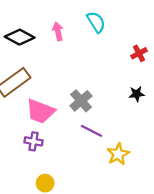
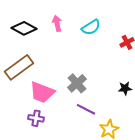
cyan semicircle: (96, 22) -> (91, 27), moved, turned 90
black star: (137, 94) -> (125, 88), moved

